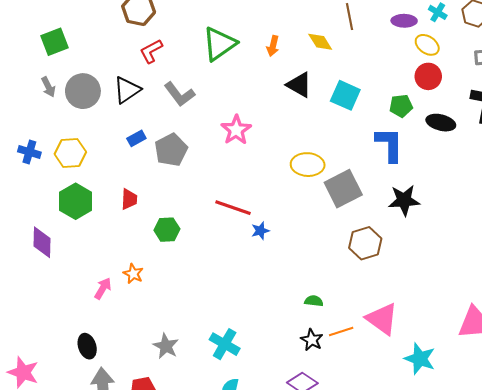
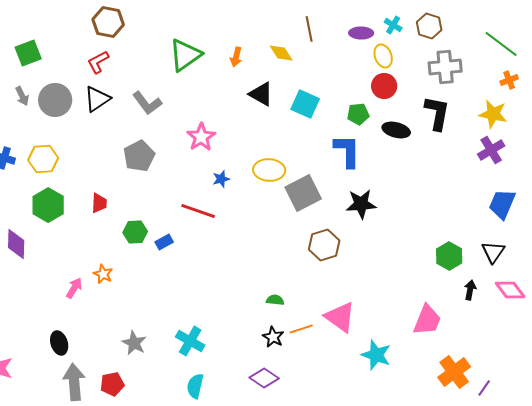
yellow ellipse: (427, 45) -> (383, 56), turned 35
red L-shape: (151, 51) -> (98, 62), moved
blue rectangle: (136, 138) -> (164, 242), moved
blue star: (260, 231) -> (221, 179), moved

